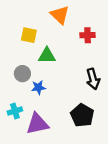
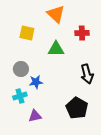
green triangle: (47, 55) -> (56, 49), moved
cyan cross: (15, 111) -> (20, 96), moved
purple triangle: (37, 124) -> (35, 116), size x0.6

